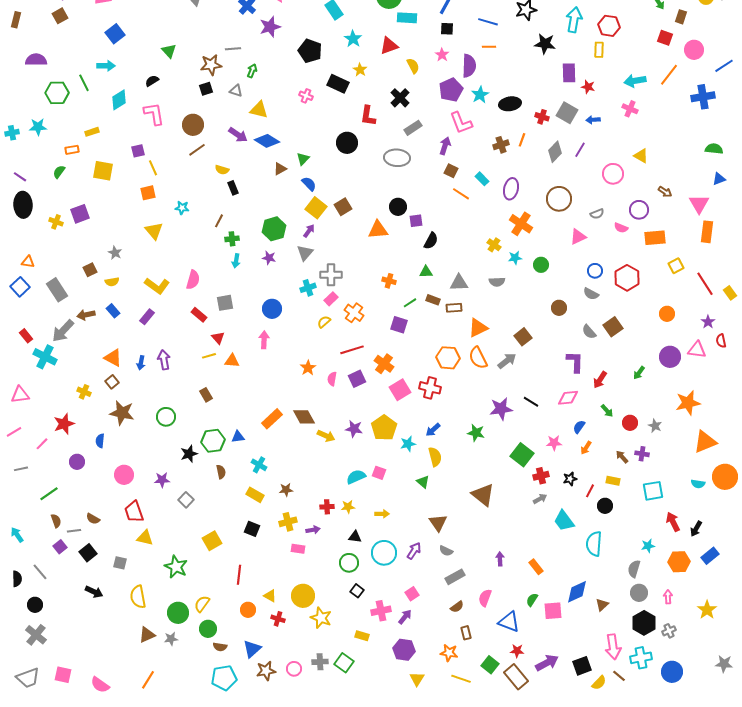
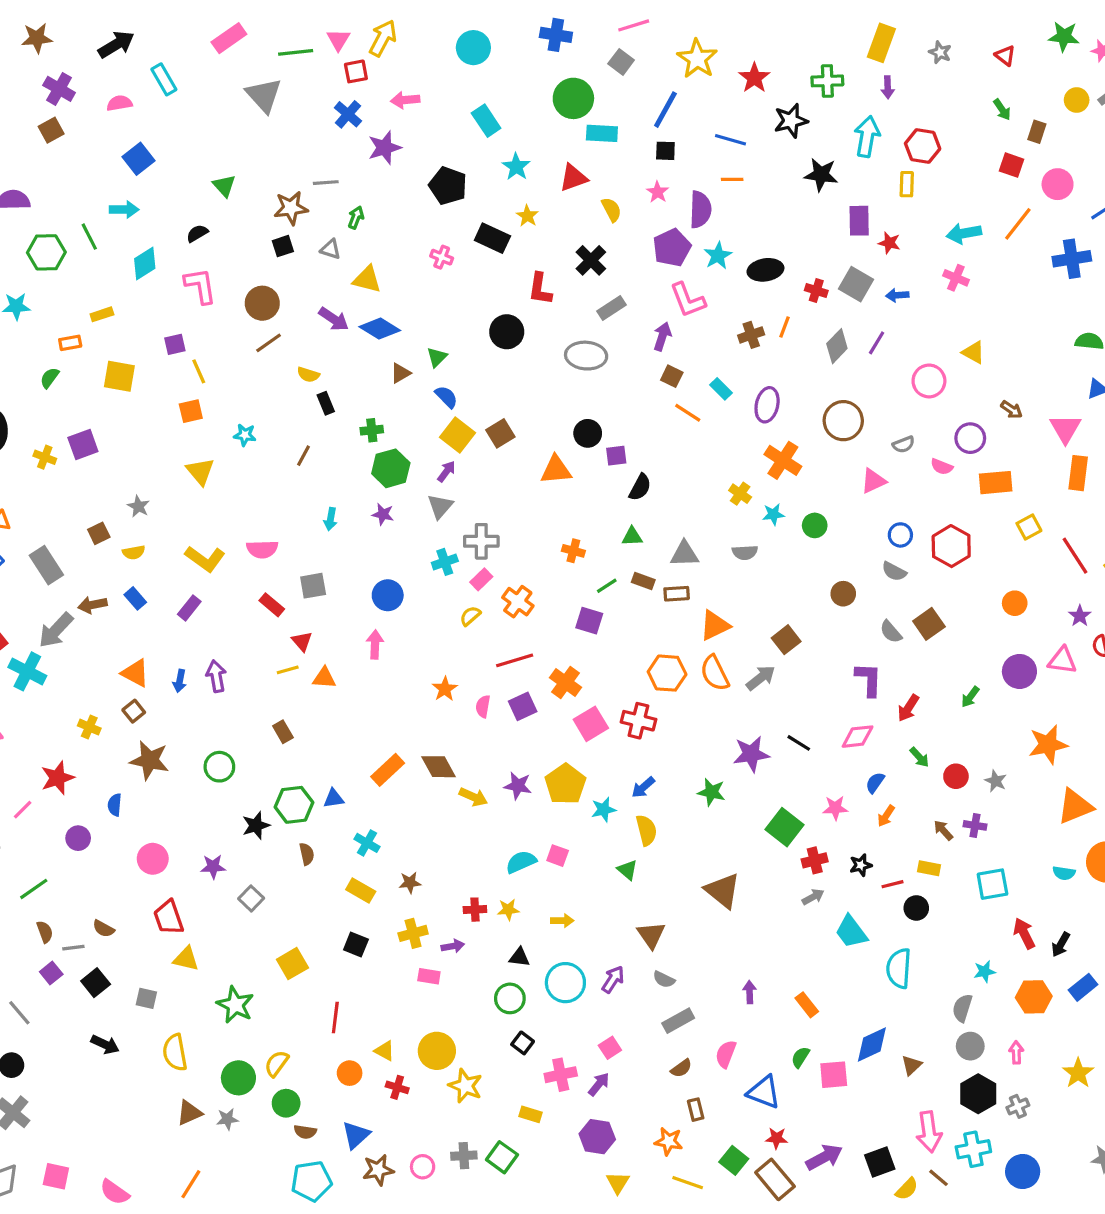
green cross: (232, 239) -> (372, 430), moved
pink semicircle: (193, 280) -> (262, 549), turned 72
red line: (590, 491) -> (892, 884), turned 48

